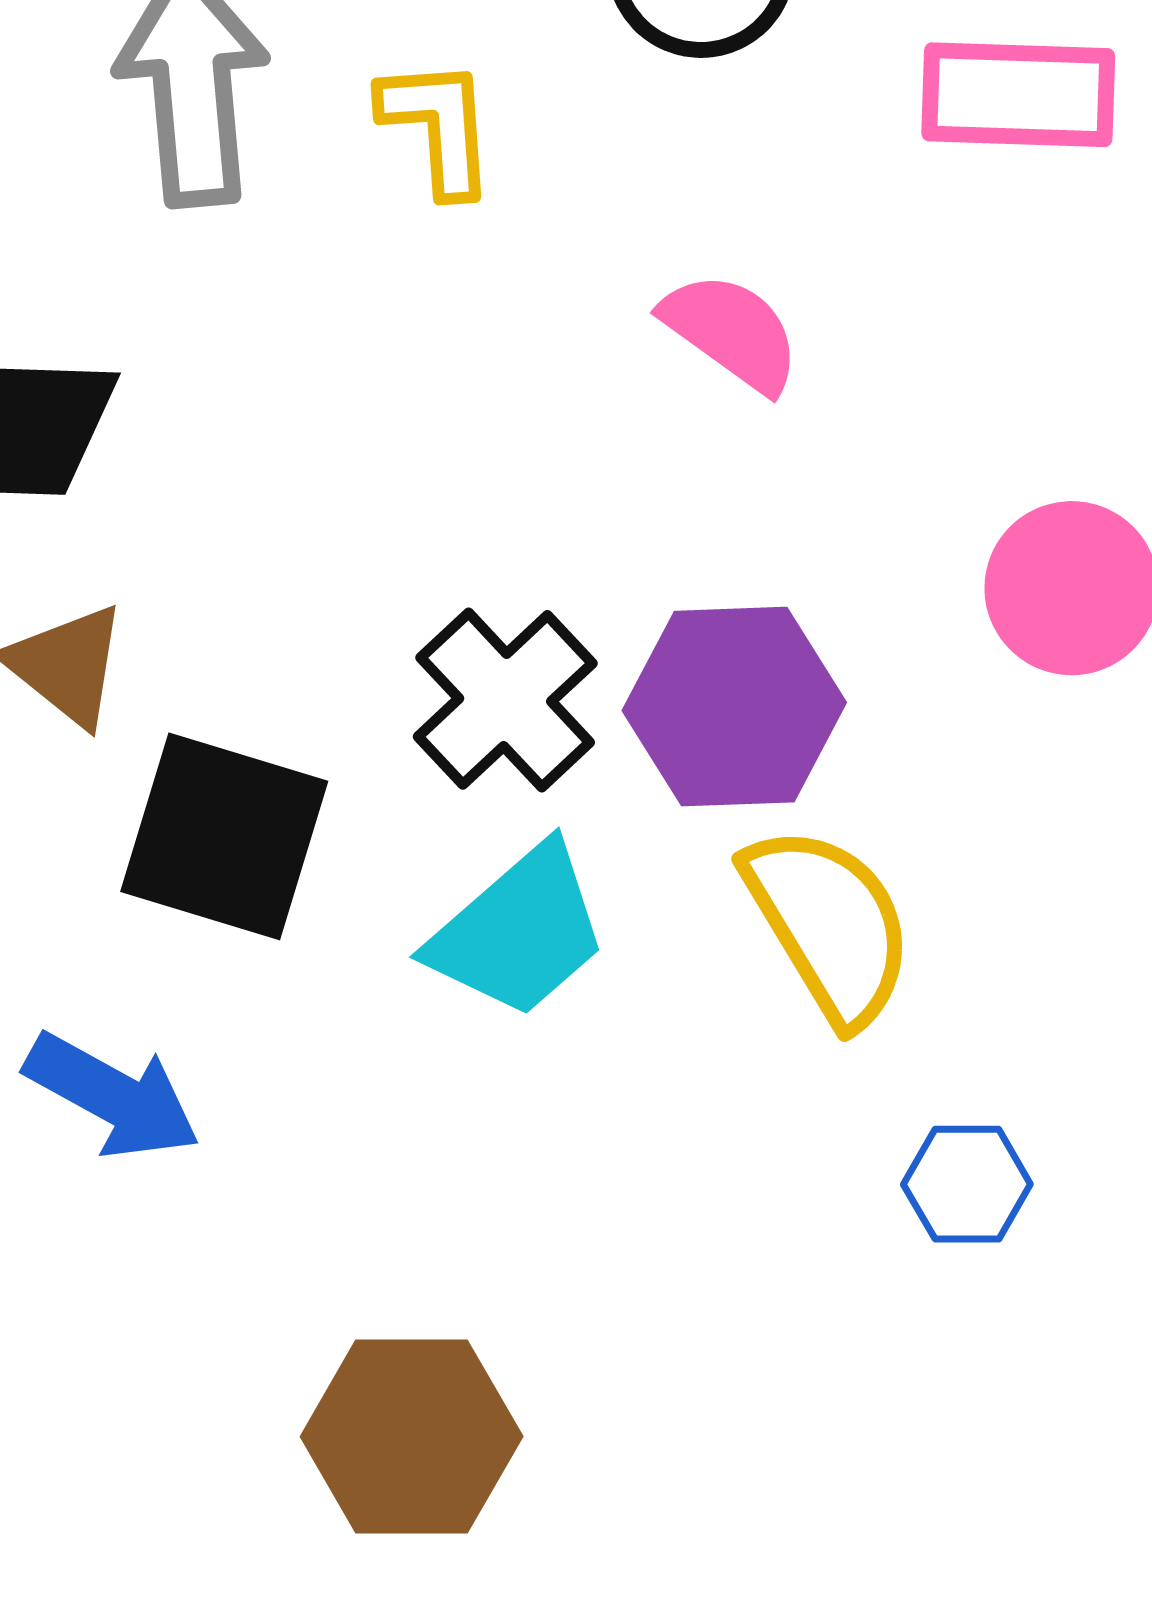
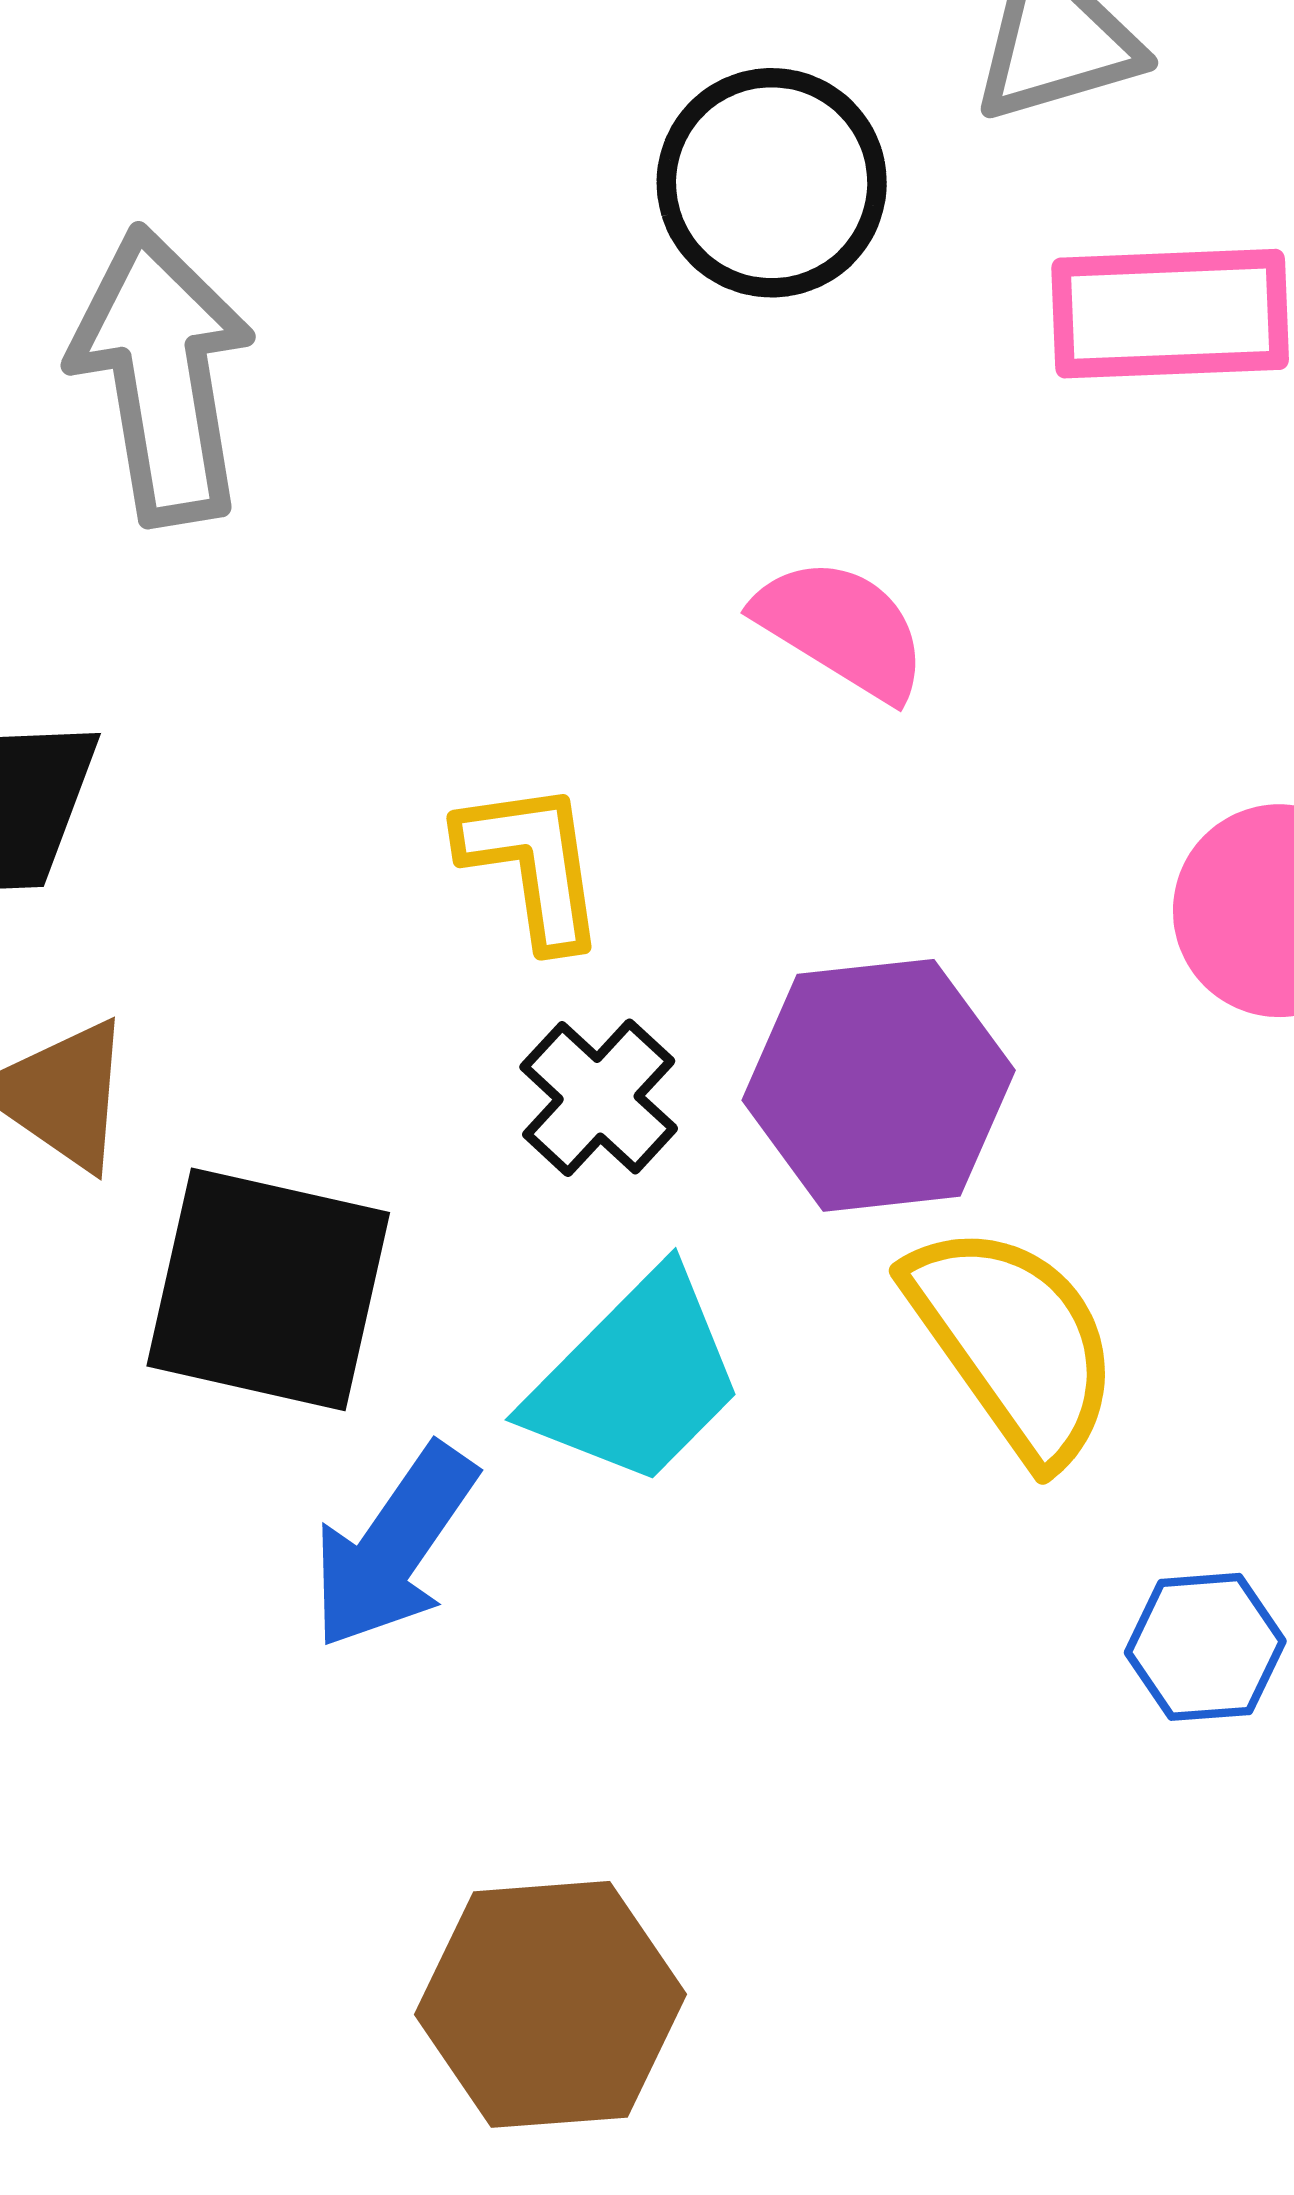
yellow L-shape: (438, 126) -> (532, 864), moved
black cross: (505, 700) -> (599, 1098), size x0.7
blue arrow: (112, 1096) -> (394, 1547), moved, turned 100

